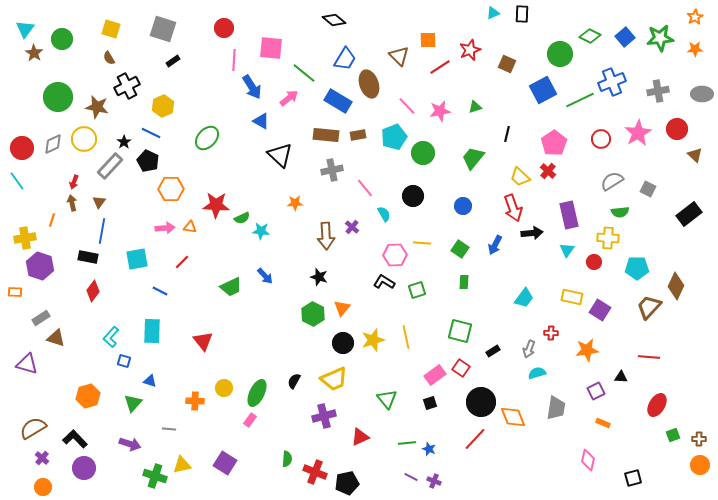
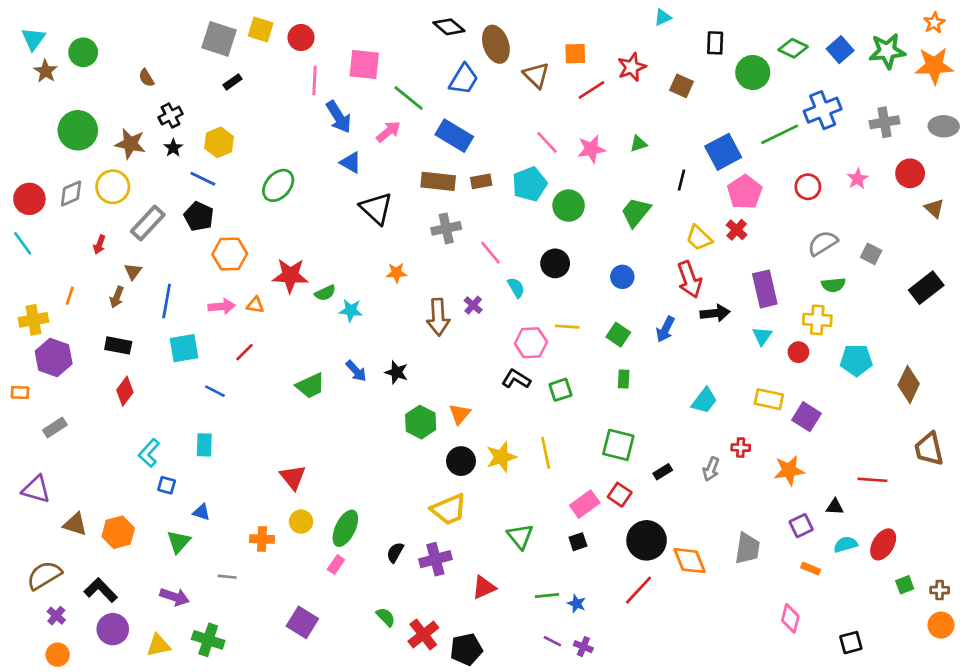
black rectangle: (522, 14) -> (715, 43), moved
yellow square: (111, 29) -> (261, 29), moved
orange star: (695, 49) -> (934, 66), size x1.8
brown ellipse: (369, 84) -> (496, 44), moved
black cross: (127, 86) -> (171, 116), size x0.7
blue square: (543, 90) -> (723, 152), moved
pink star: (638, 133) -> (858, 179), size x0.6
black star: (124, 142) -> (173, 148), moved
brown arrow: (72, 203) -> (117, 297), moved, turned -147
blue line: (102, 231) -> (167, 301), moved
black star: (319, 277) -> (396, 372), moved
brown trapezoid: (649, 307) -> (929, 449), moved, turned -56
cyan rectangle: (152, 331) -> (204, 445), size x0.7
brown triangle: (56, 338) -> (75, 524), moved
red triangle: (203, 341) -> (293, 477), moved
cyan semicircle: (537, 373) -> (846, 544), moved
black semicircle: (294, 381) -> (395, 552), moved
green semicircle: (287, 459) -> (386, 617), turned -49
yellow triangle: (182, 465) -> (158, 645), moved
red cross: (315, 472) -> (423, 634), turned 30

